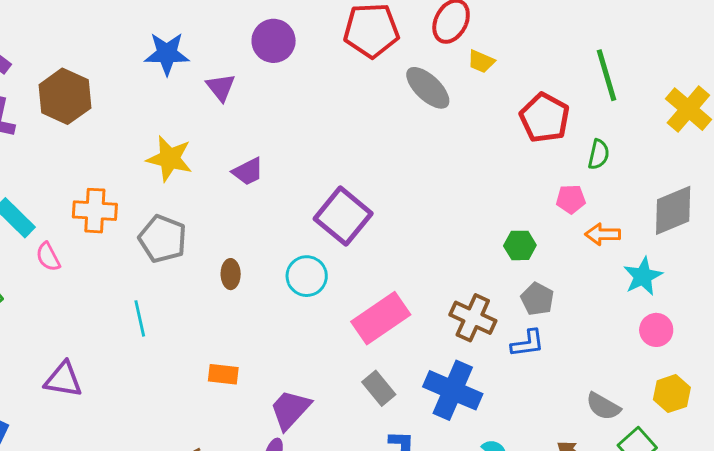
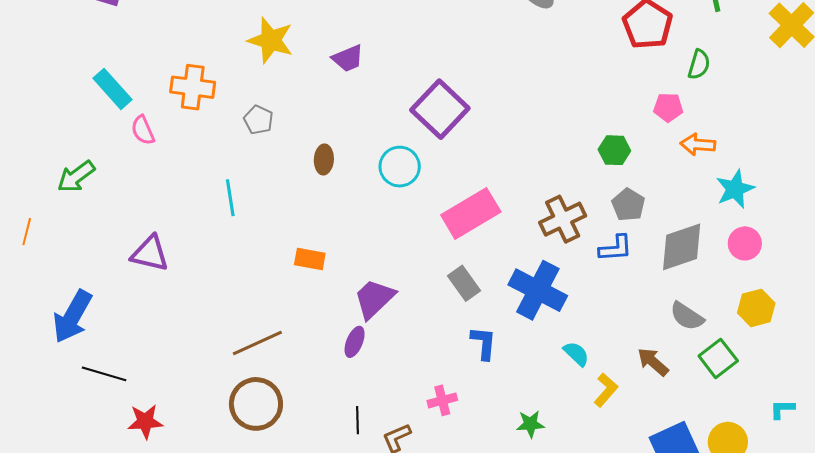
gray diamond: (673, 210) -> (682, 247), moved
gray pentagon: (163, 239) -> (258, 120), size x0.6
brown cross: (473, 318) -> (563, 219), turned 36

